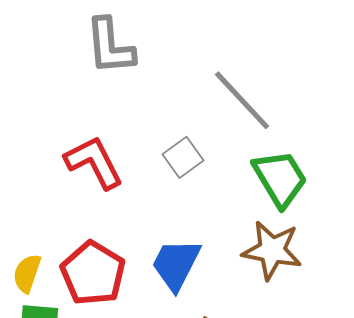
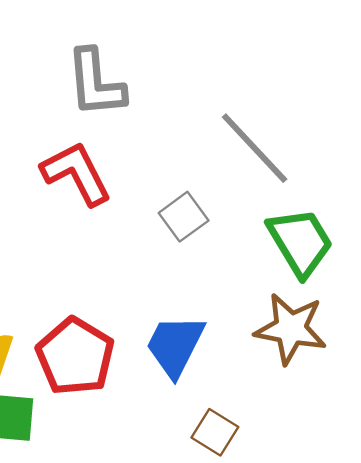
red L-shape: (94, 162) -> (76, 173), moved

